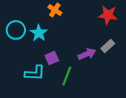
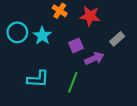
red star: (108, 15) -> (90, 16), moved
gray rectangle: (108, 46) -> (117, 39), moved
purple square: (52, 58) -> (76, 45), moved

